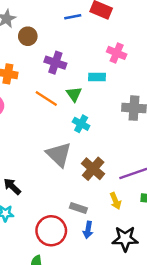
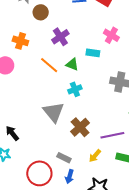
purple cross: (55, 63) -> (60, 37), turned 30
green triangle: (74, 94) -> (72, 64), turned -40
cyan cross: (81, 124) -> (75, 89), turned 32
yellow arrow: (115, 201) -> (95, 156), turned 56

